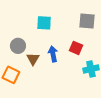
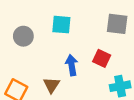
gray circle: (18, 46) -> (23, 36), moved
brown triangle: (33, 59) -> (51, 85), moved

